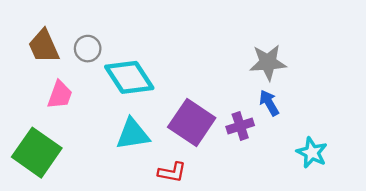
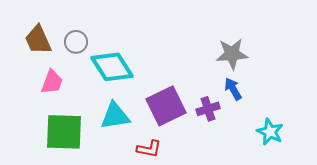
purple square: (192, 123) -> (166, 106), turned 30
green square: (37, 153) -> (64, 132), moved, turned -33

